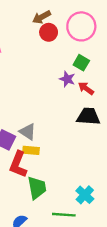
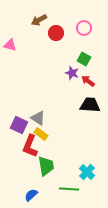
brown arrow: (42, 17) -> (39, 20), moved
pink circle: (81, 26) -> (84, 28), size x0.6
yellow rectangle: (31, 150) -> (41, 134), turned 32

